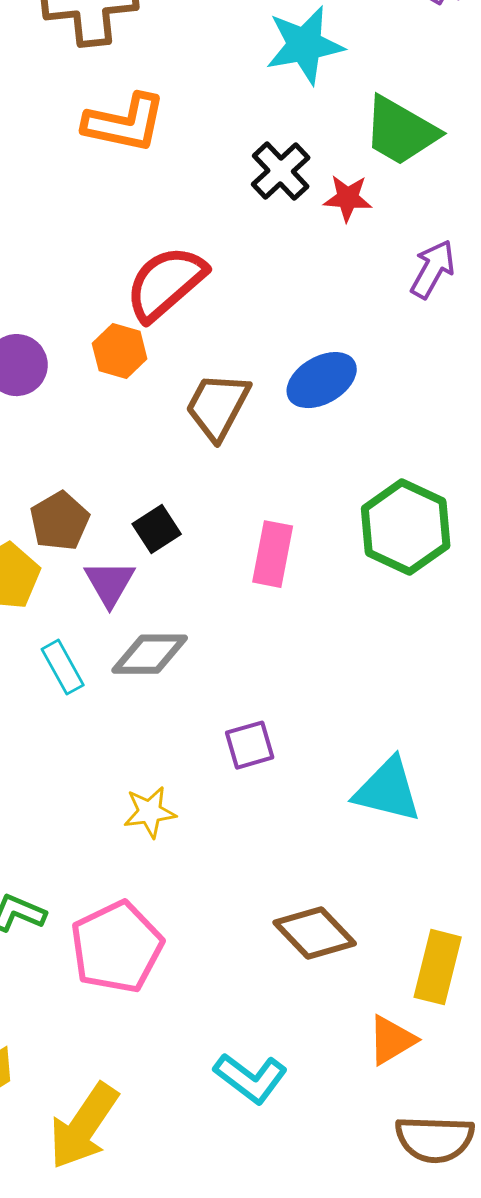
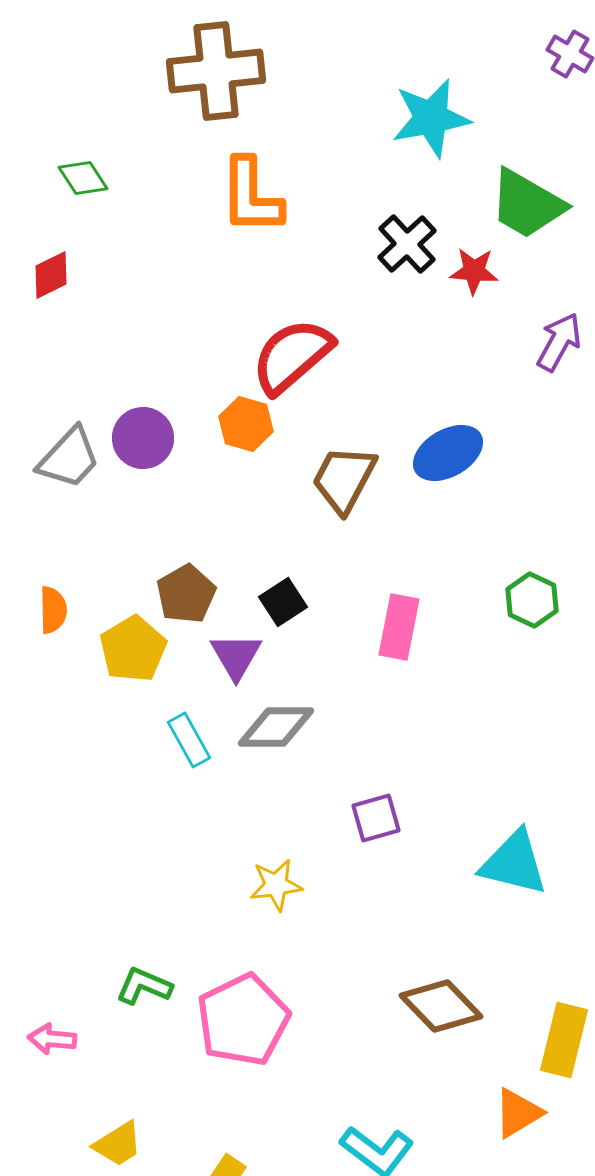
orange L-shape: (125, 123) -> (251, 196), turned 78
green hexagon: (406, 527) -> (532, 600), size x0.6

